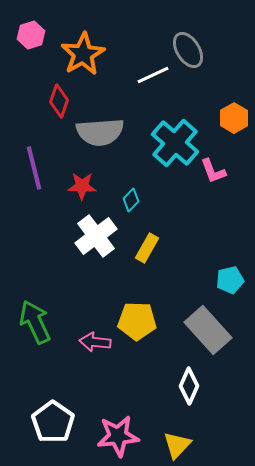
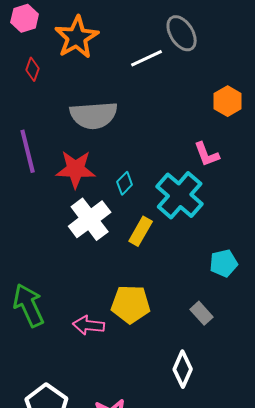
red diamond: (59, 101) -> (33, 69), moved, size x0.7
cyan cross: (175, 143) -> (180, 195), moved
red star: (82, 186) -> (76, 169), size x1.4
gray rectangle: (208, 330) -> (202, 313), size x0.5

